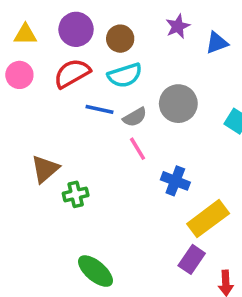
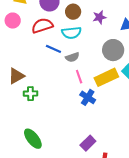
purple star: (178, 26) -> (100, 17), moved
gray circle: (178, 104) -> (113, 50), moved
pink line: (137, 149) -> (79, 77), moved
yellow rectangle: (208, 219) -> (106, 77), moved

